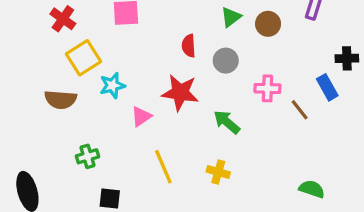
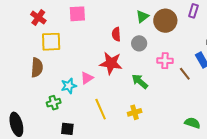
brown circle: (268, 24) -> (165, 21), size x1.5
yellow square: (84, 58) -> (51, 42), turned 30
cyan star: (112, 85) -> (69, 86), moved
brown semicircle: (61, 100) -> (37, 68), turned -90
yellow cross: (218, 172) -> (135, 112), turned -32

